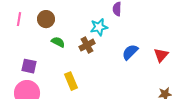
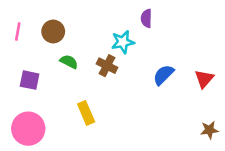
brown cross: (87, 45) -> (107, 66), turned -35
purple square: (29, 66) -> (30, 80), moved

